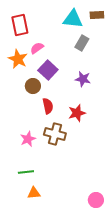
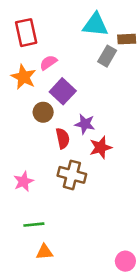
brown rectangle: (97, 15) -> (127, 39), moved
purple star: (83, 79) -> (85, 124), moved
pink star: (28, 139) -> (24, 181), moved

